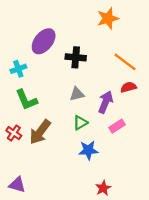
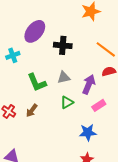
green L-shape: (26, 100) -> (37, 82), moved
brown arrow: (40, 132) -> (32, 110), size x0.6
blue star: (88, 150) -> (88, 132), moved

